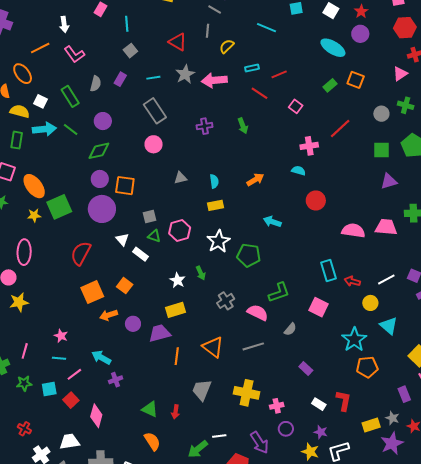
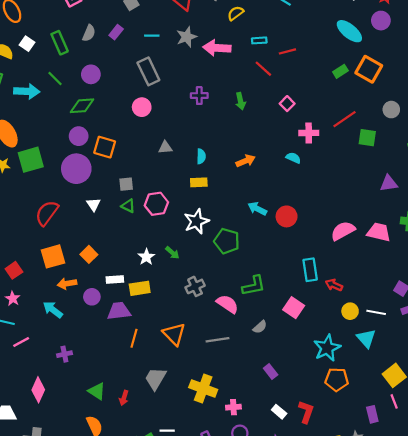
orange square: (356, 80) -> (369, 69), size x1.4
pink square: (296, 106) -> (287, 104), moved
cyan arrow: (44, 129) -> (27, 91), moved
green square: (381, 150) -> (367, 138), moved
red circle: (316, 201) -> (287, 216), moved
pink semicircle: (353, 231) -> (343, 231), turned -45
white rectangle: (140, 254) -> (115, 280), moved, turned -49
green arrow: (201, 273) -> (172, 253), turned -32
white line: (386, 280) -> (376, 312), moved, turned 30
cyan arrow: (101, 357) -> (53, 310), moved
red square: (71, 400) -> (14, 270), moved

